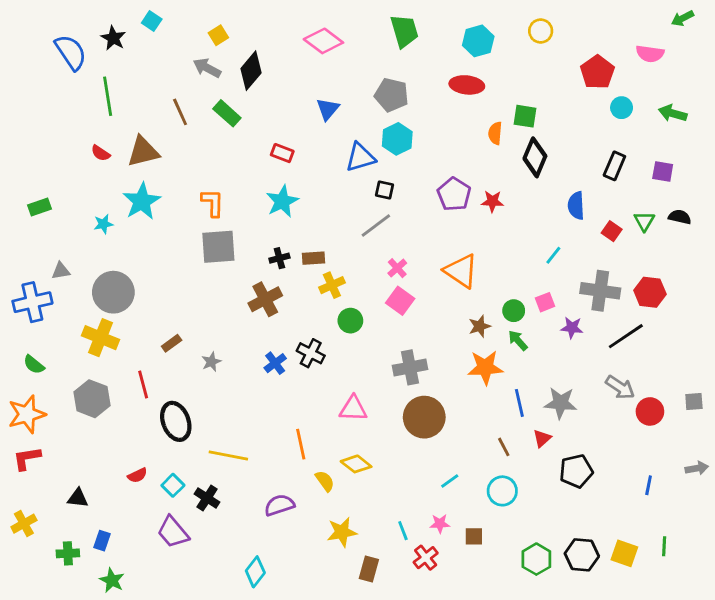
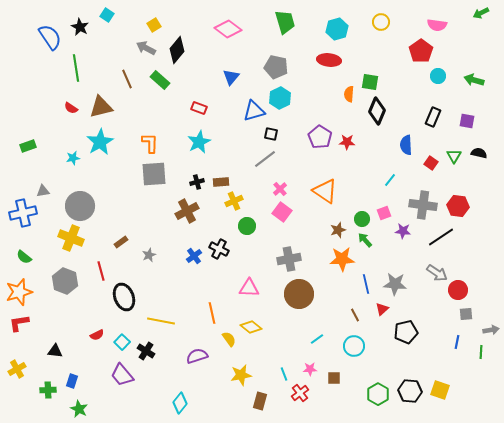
pink semicircle: (650, 54) -> (437, 25), moved
gray square: (694, 402) -> (466, 314), moved
green line: (664, 546) -> (481, 352), moved

